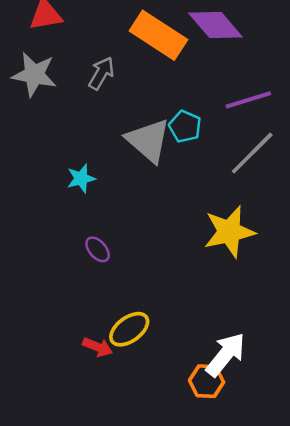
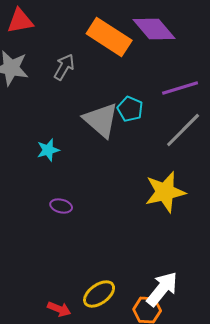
purple ellipse: (98, 249) -> (61, 206), turned -35
yellow ellipse: (129, 329) -> (99, 294), moved
red arrow: (98, 347) -> (59, 309), moved

